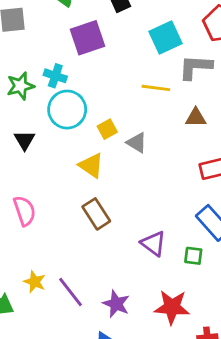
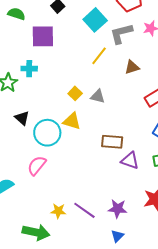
purple square: (88, 38) -> (43, 36), turned 35
yellow line: (156, 88) -> (99, 56), turned -42
cyan circle: (67, 110) -> (47, 133), moved
pink semicircle: (25, 211) -> (37, 166), turned -105
brown rectangle: (96, 214) -> (112, 142), moved, turned -35

